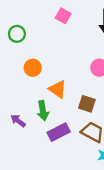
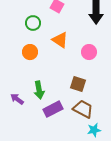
green circle: (17, 34) -> (33, 23), moved
orange triangle: (58, 89) -> (60, 40), moved

